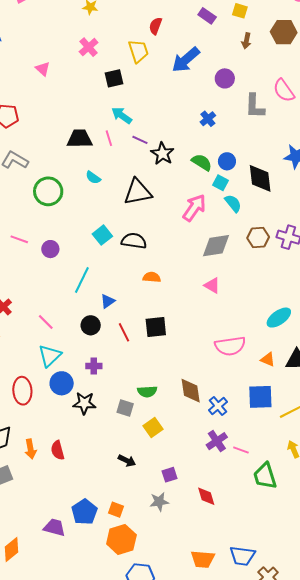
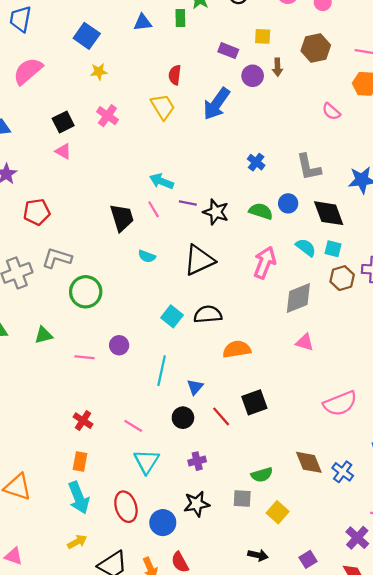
black square: (114, 78) -> (63, 122), moved
purple circle: (225, 78) -> (253, 76), moved
pink semicircle: (284, 91) -> (331, 111), size x0.7
gray L-shape: (255, 106) -> (309, 167), moved
black trapezoid: (80, 139) -> (122, 218), turned 88
cyan square: (220, 183) -> (333, 249), moved
green circle: (48, 191) -> (86, 292), moved
pink line: (19, 239) -> (84, 357), moved
orange semicircle: (152, 277) -> (237, 349), size x1.4
blue circle: (62, 383) -> (163, 523), moved
purple cross: (217, 441) -> (357, 538), moved

